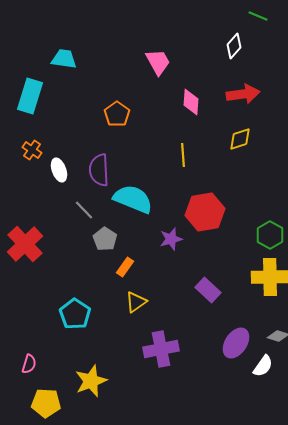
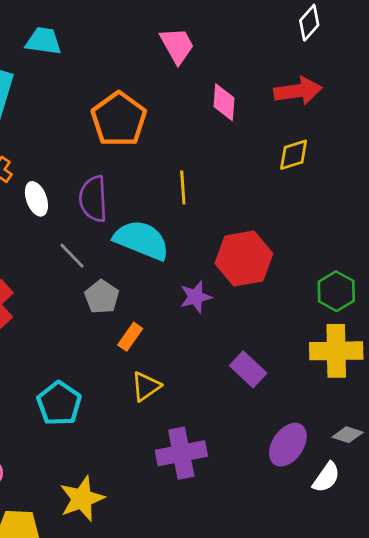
white diamond: (234, 46) -> (309, 23), moved
orange pentagon: (117, 114) -> (119, 119), size x1.5
yellow line: (183, 155) -> (183, 187), moved

